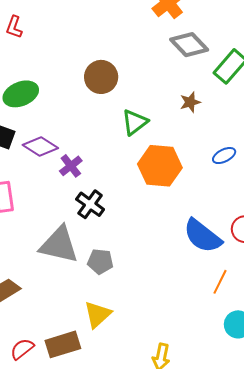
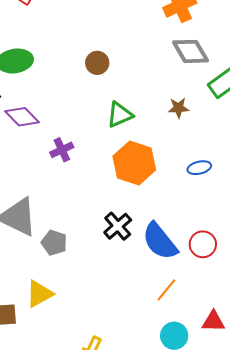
brown circle: (101, 77) -> (97, 63), size x0.7
purple cross: (71, 166) -> (62, 150), moved
black cross: (90, 204) -> (118, 226), moved

